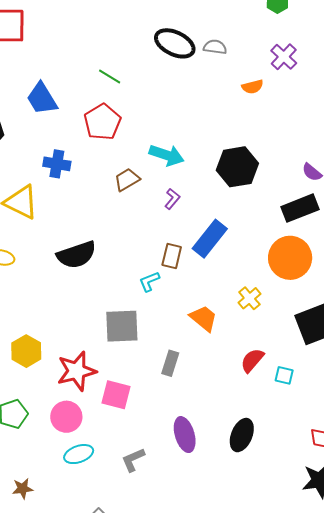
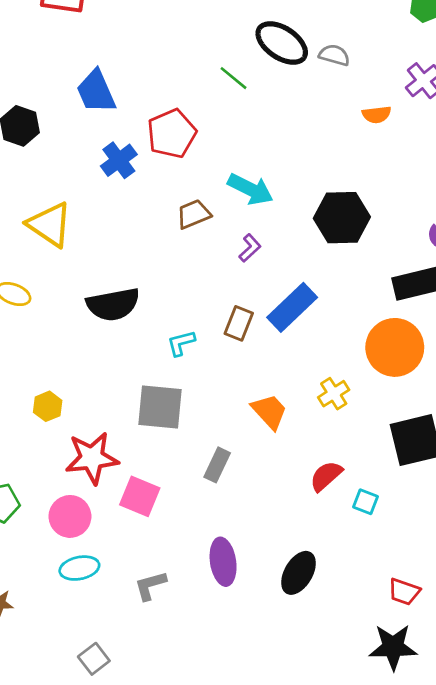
green line: (110, 76) -> (234, 78), moved
blue cross: (57, 164) -> (119, 160), moved, turned 36
cyan L-shape: (149, 281) -> (181, 343), moved
yellow hexagon: (26, 351) -> (48, 406), moved, size x0.7

